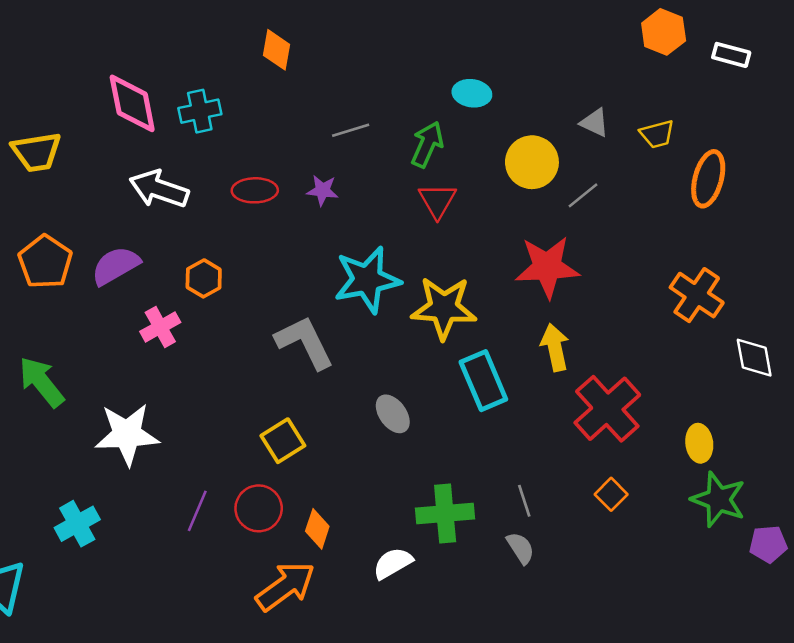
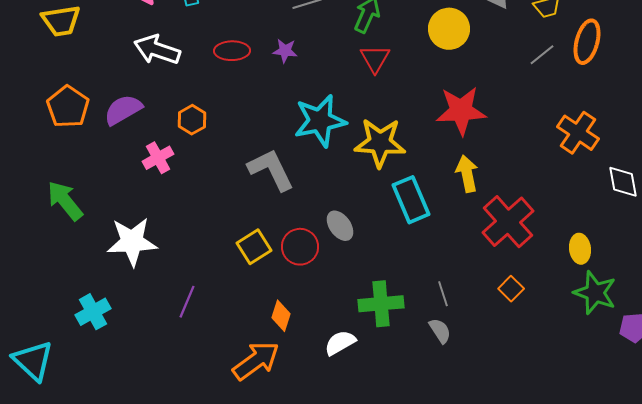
gray line: (583, 195) -> (542, 55), moved
red circle: (259, 508) -> (300, 247), moved

